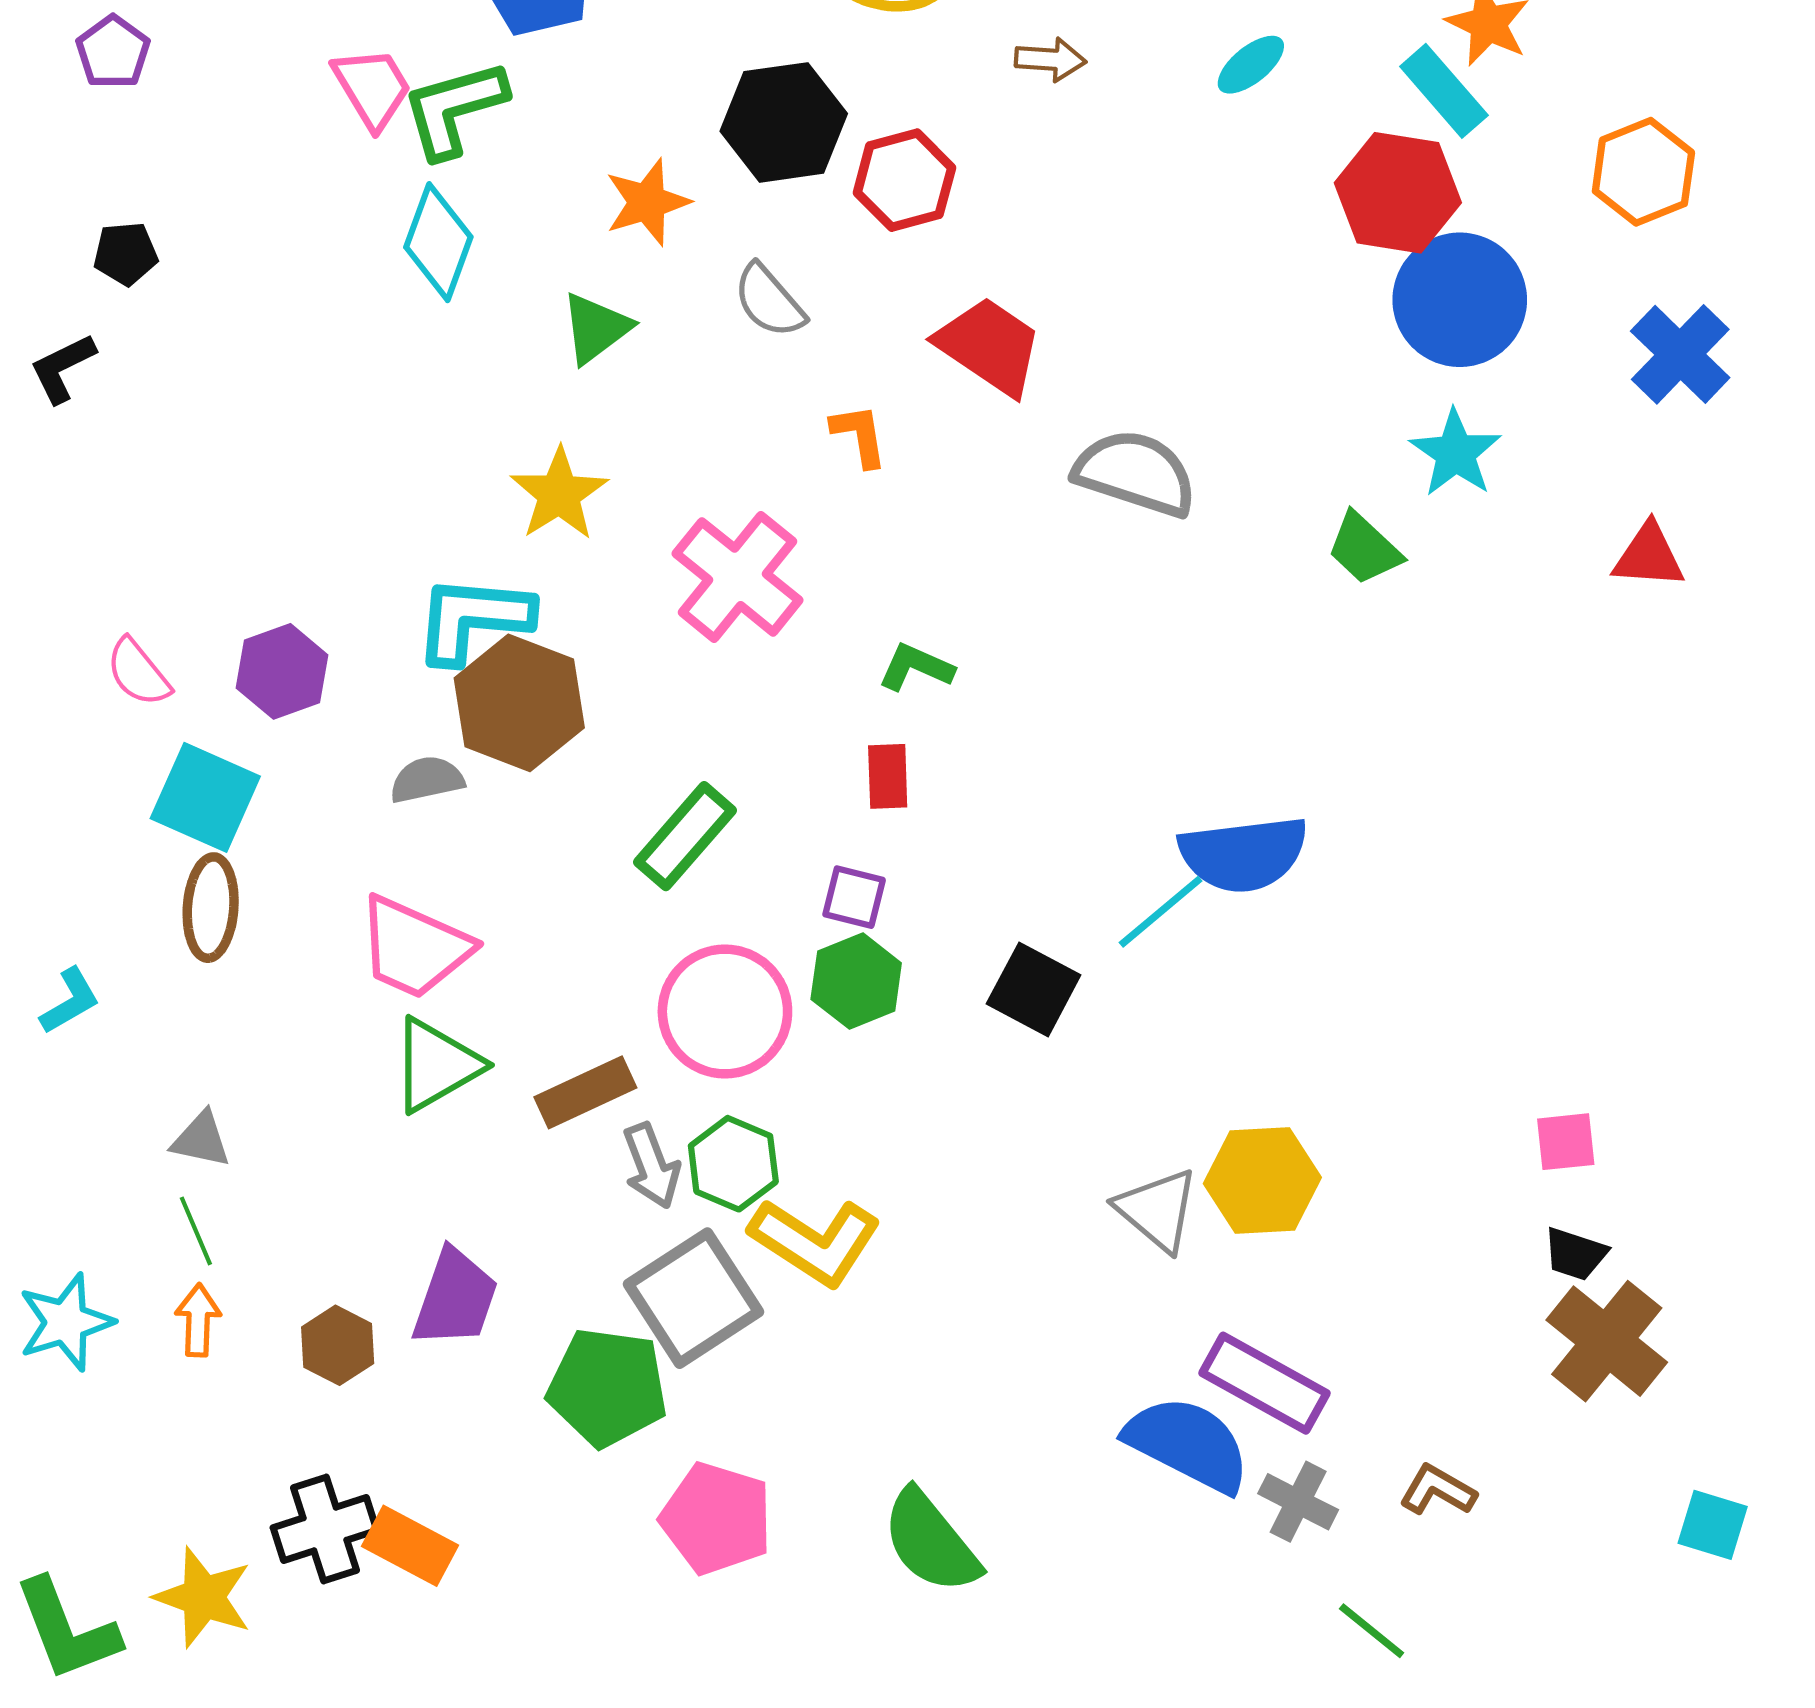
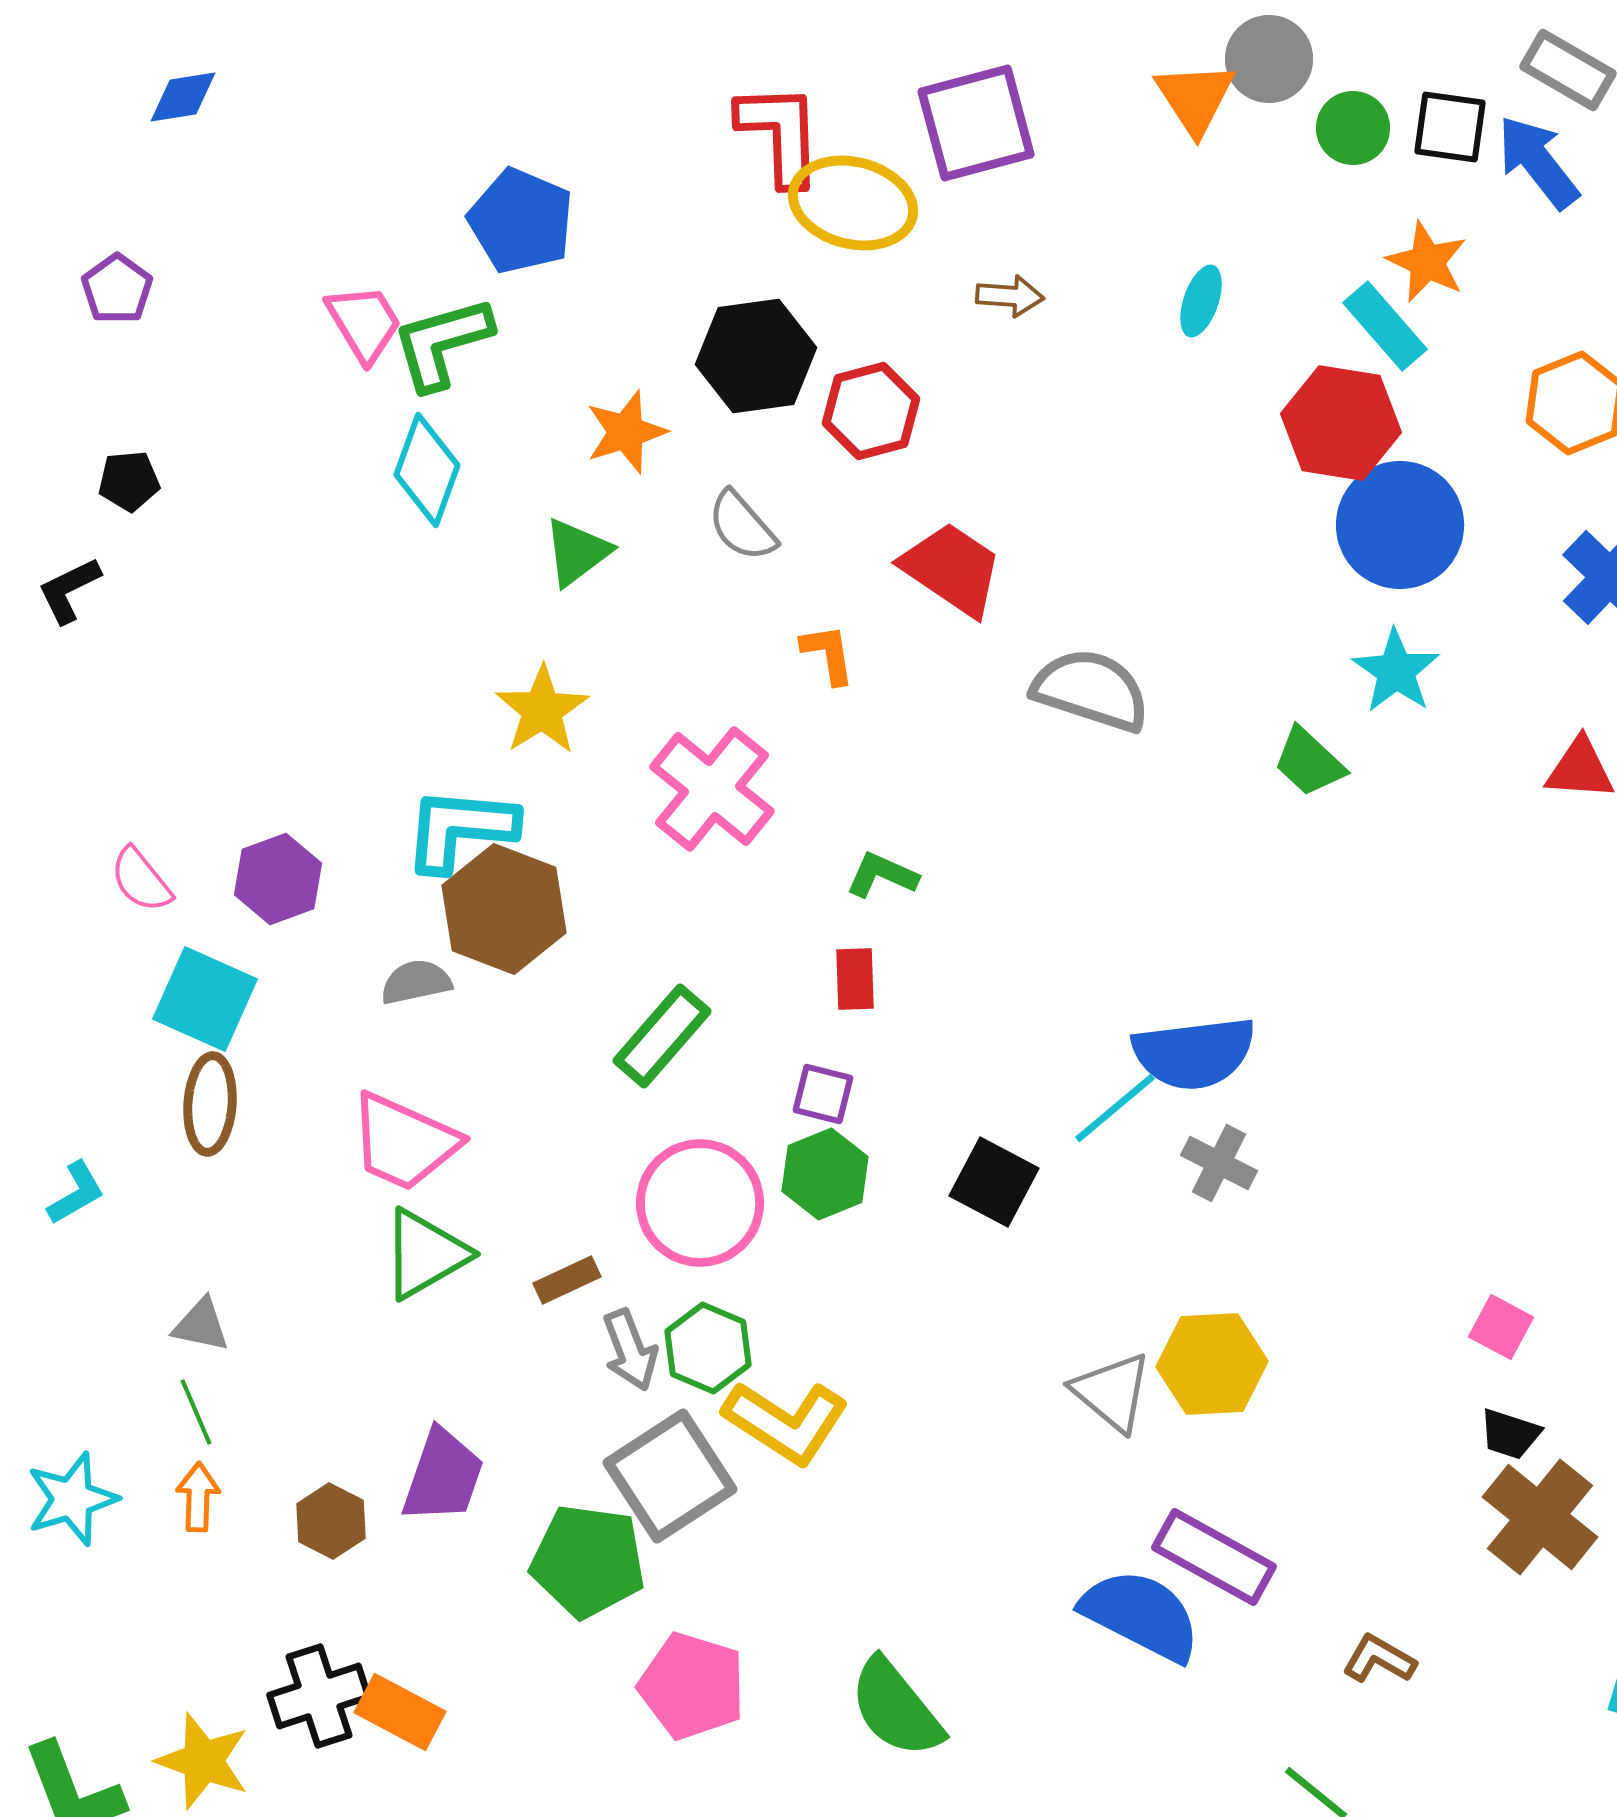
cyan ellipse: (1251, 65) -> (1201, 301), turned -32
brown rectangle: (585, 1092) -> (567, 1280), size x0.7
pink square: (1566, 1142) -> (1501, 1327), turned 34
gray cross: (1298, 1502) -> (1219, 1163), moved

